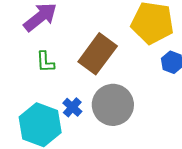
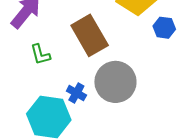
brown rectangle: (98, 54) -> (90, 35), turned -54

